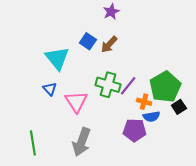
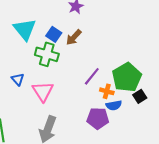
cyan triangle: (57, 58) -> (25, 29), moved
green cross: (108, 85) -> (47, 54), moved

